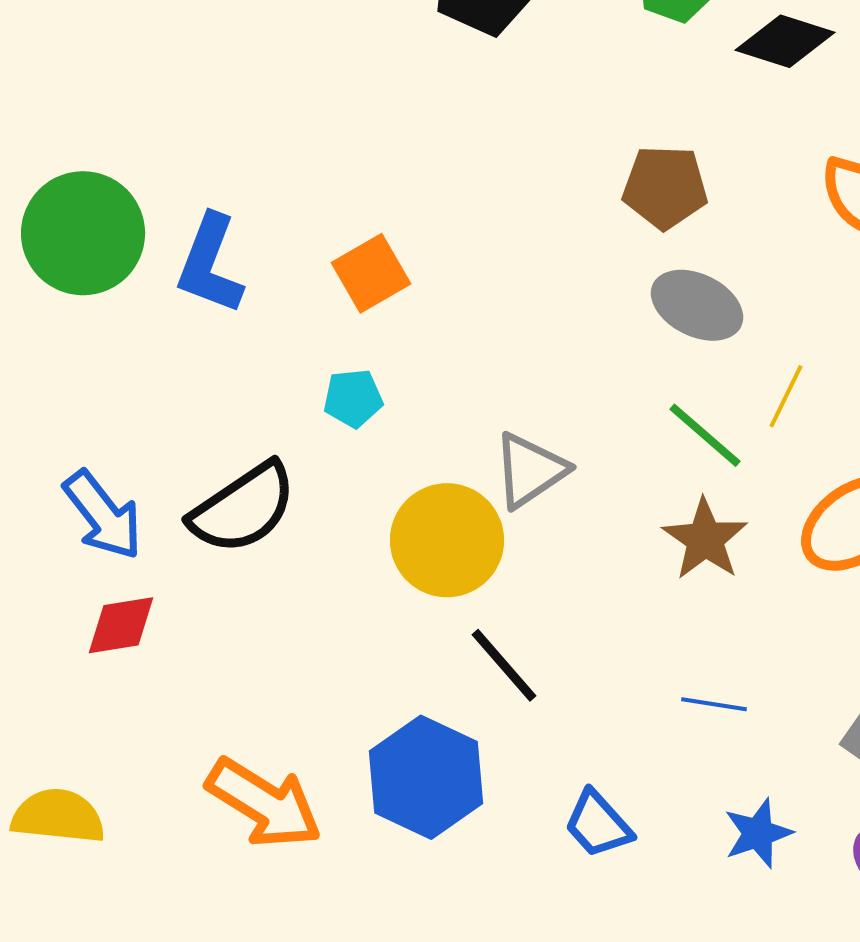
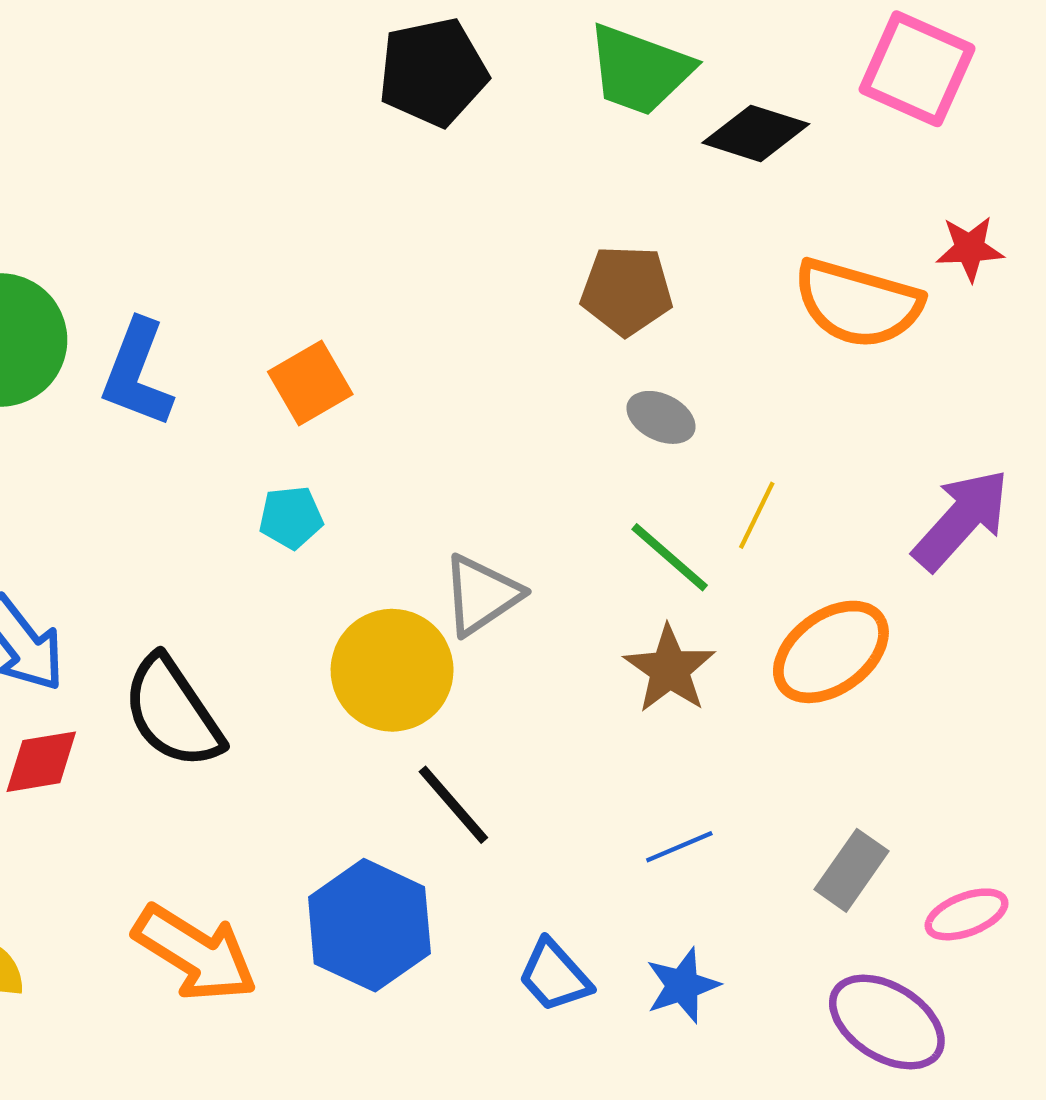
gray ellipse: (697, 305) -> (661, 417), size x0.7
black semicircle: (243, 508) -> (173, 712), moved, turned 90
blue line: (714, 704) -> (679, 847), turned -32
blue star: (758, 833) -> (683, 985), moved

